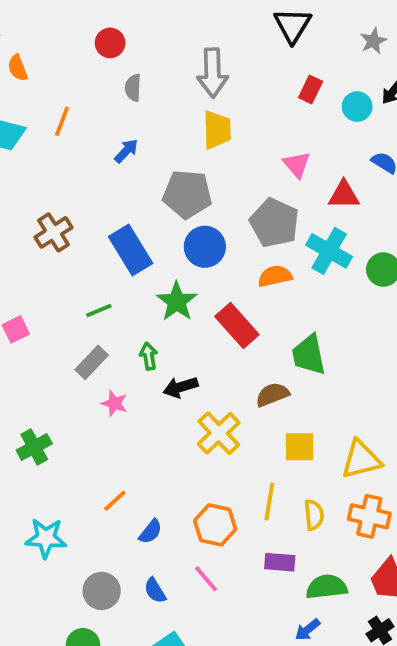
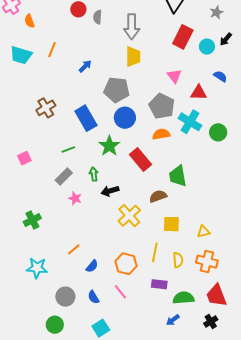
gray semicircle: (133, 88) -> (98, 17), moved
red rectangle: (311, 89) -> (183, 37), size x1.6
yellow triangle: (361, 459) -> (204, 232), size x0.6

